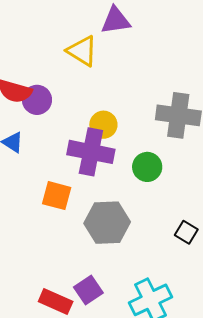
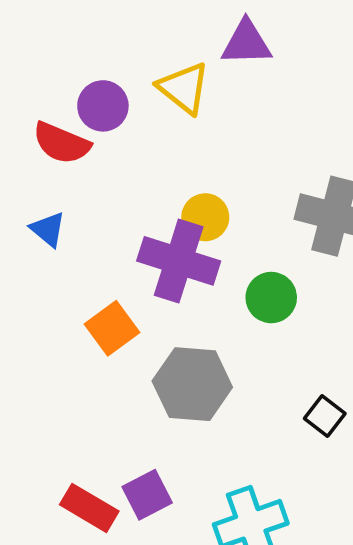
purple circle: (37, 100) -> (103, 106), moved
orange square: (57, 196) -> (112, 328), turned 32

